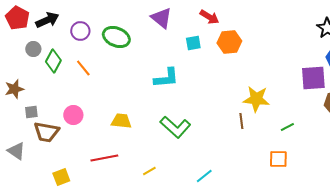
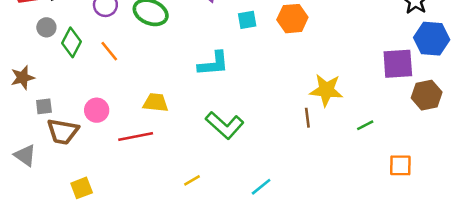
yellow trapezoid: (121, 121) -> (156, 103), moved
red line: (104, 158) -> (136, 137), moved
orange square: (278, 159) -> (400, 165), moved

